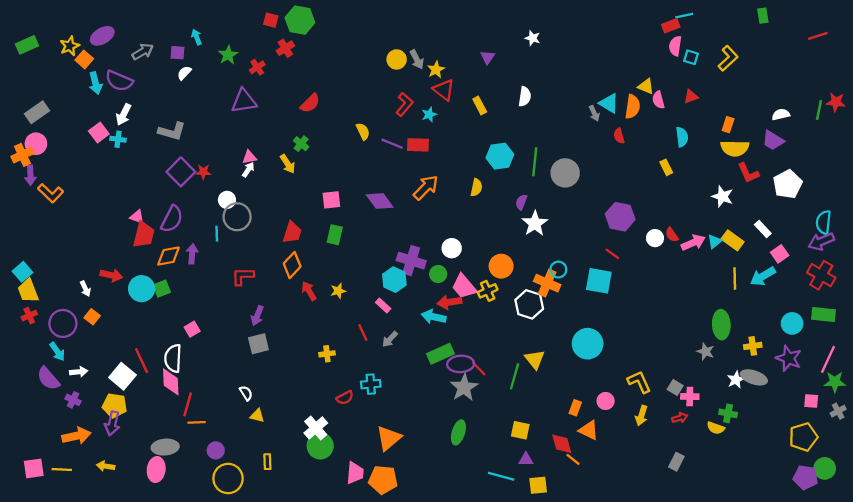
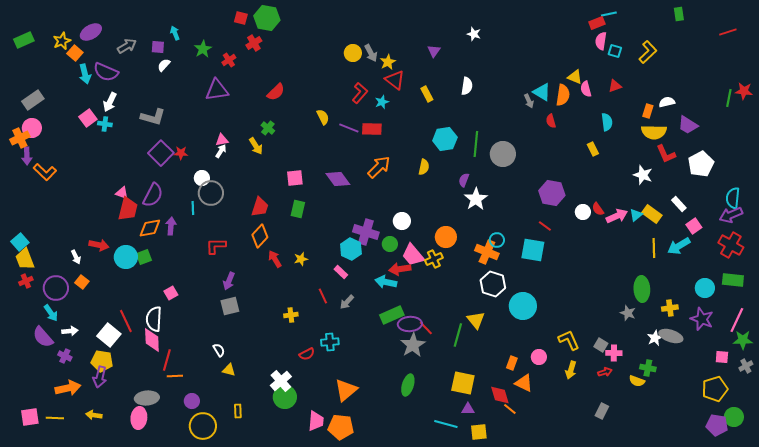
white semicircle: (781, 114) -> (667, 102), moved
white hexagon: (529, 304) -> (493, 284), moved
yellow square: (520, 430) -> (463, 383), size x1.4

